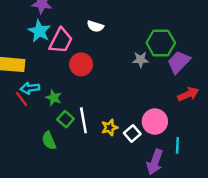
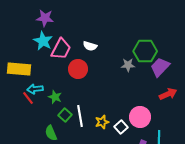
white semicircle: (95, 26) -> (90, 46), moved

